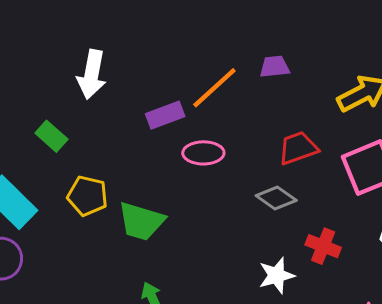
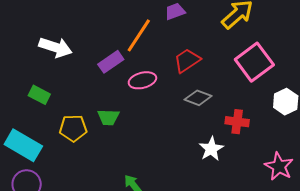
white arrow: (92, 74) -> (55, 47), turned -68
red trapezoid: (298, 148) -> (187, 61), moved
green trapezoid: (141, 221) -> (108, 117), moved, size x0.7

